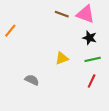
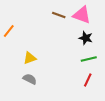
yellow triangle: (62, 58) -> (30, 58), moved

